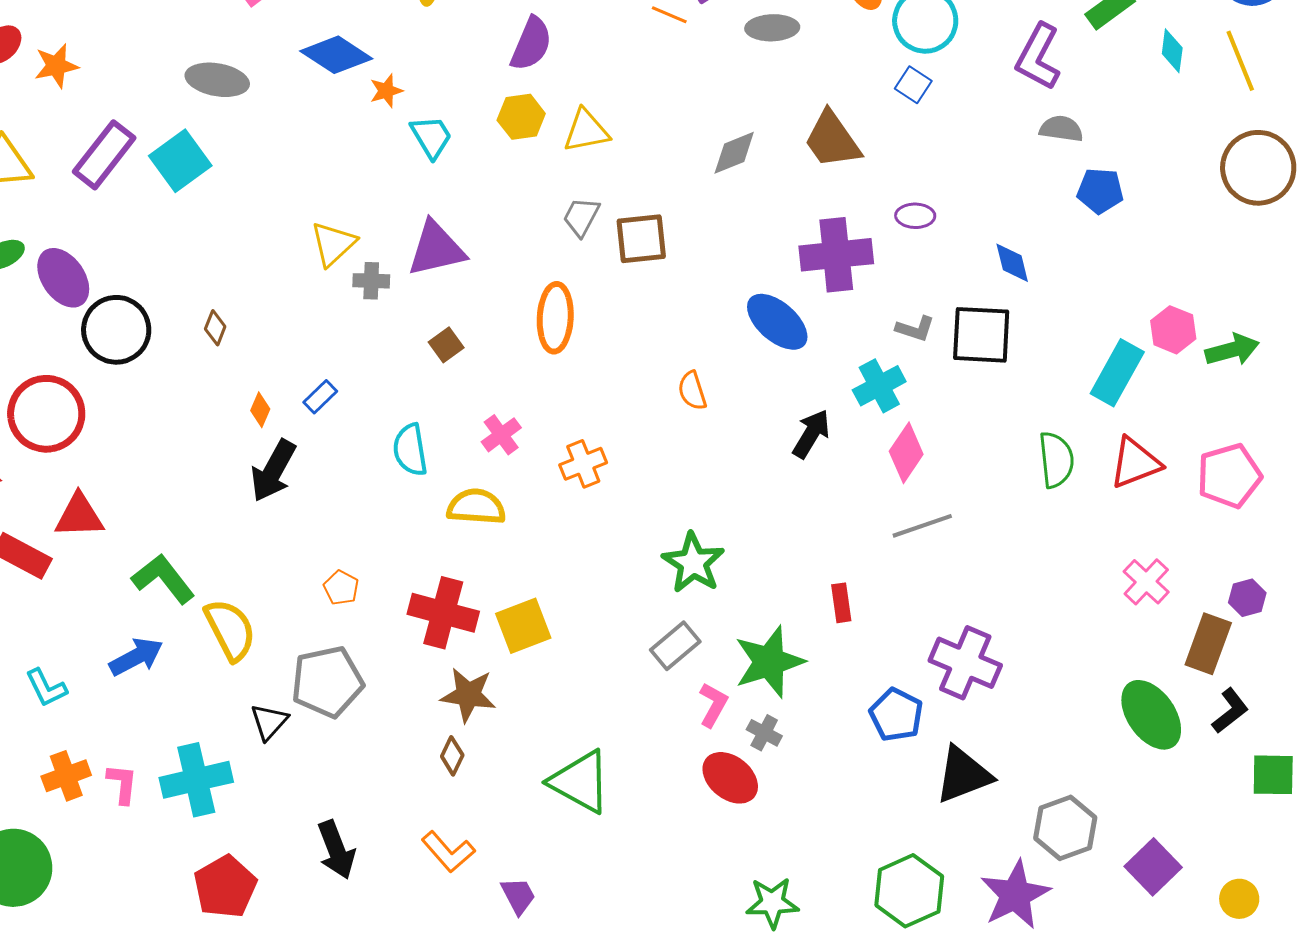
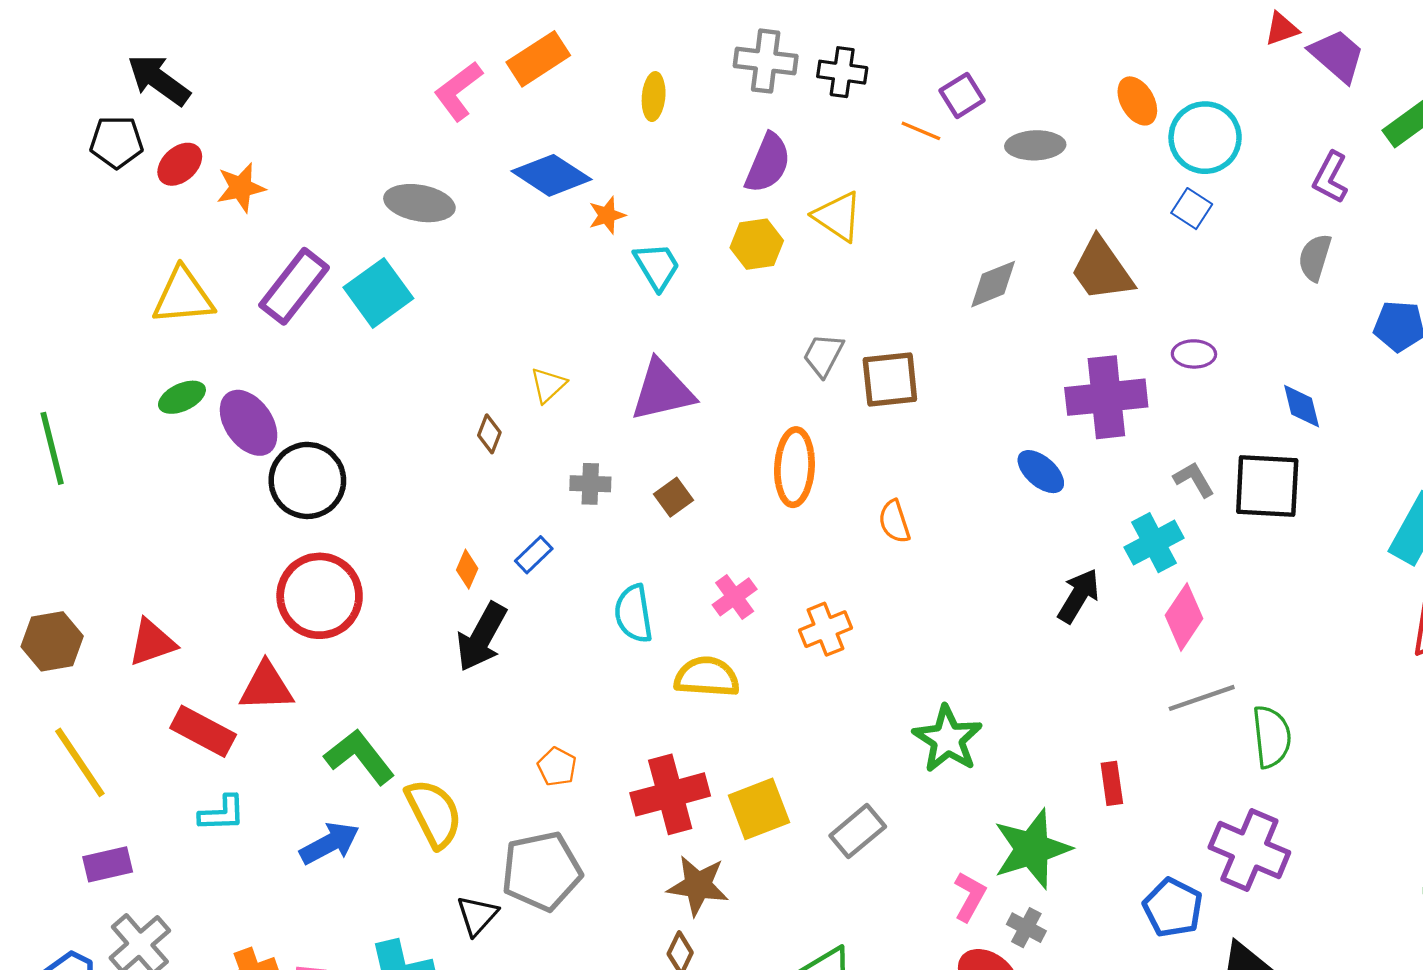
purple L-shape: (1038, 57) -> (1330, 178), size x0.7
gray semicircle: (1061, 129) -> (1315, 257), moved, turned -81
yellow triangle: (586, 131) -> (838, 216), moved, turned 45
yellow triangle: (333, 244) -> (548, 385), size x0.7
gray cross: (371, 281) -> (590, 484), moved
blue ellipse: (777, 322) -> (1041, 472), size x0.7
brown diamond: (215, 328) -> (489, 434), moved
gray L-shape: (915, 329) -> (1194, 479), turned -138
orange semicircle: (692, 391) -> (894, 522), moved
red circle: (46, 414) -> (320, 596), moved
green semicircle: (1056, 460) -> (1272, 737), moved
red cross: (443, 613) -> (670, 794), turned -30
gray rectangle: (675, 646) -> (858, 831), moved
cyan L-shape: (46, 688) -> (222, 813), moved, turned -66

